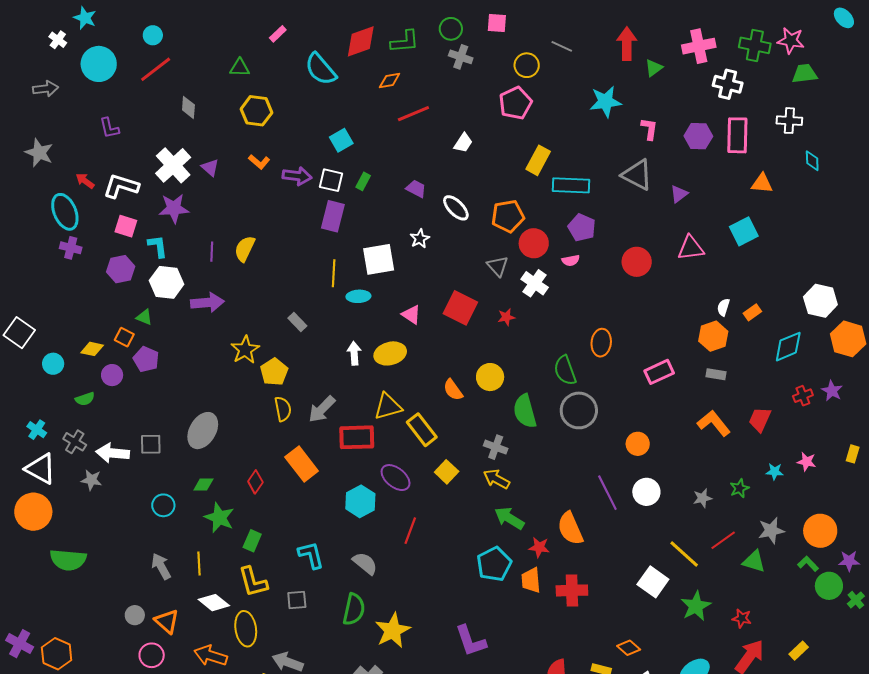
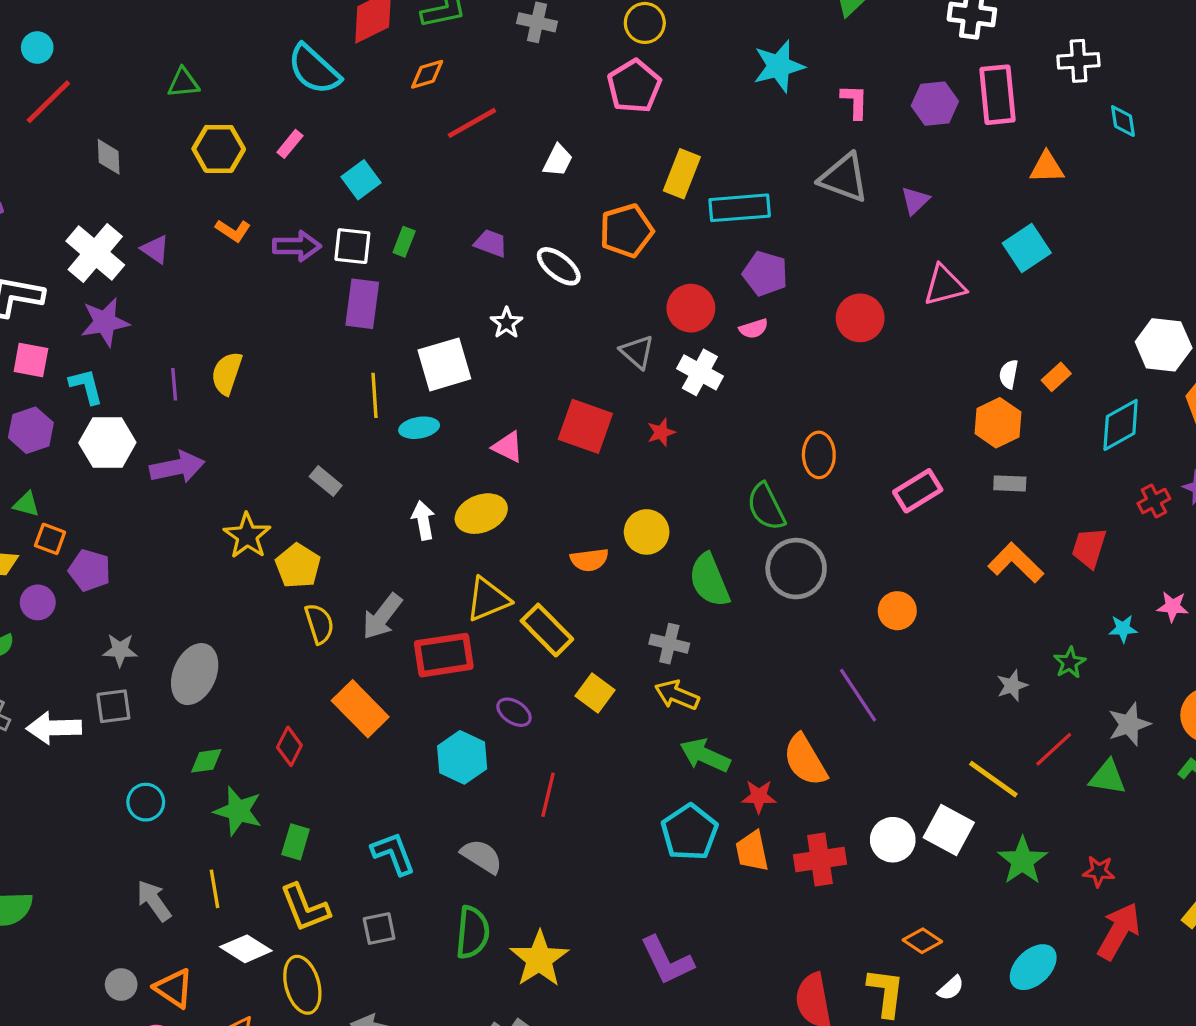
pink rectangle: (278, 34) -> (290, 144), moved
orange pentagon: (508, 216) -> (626, 231), moved
green triangle: (144, 317) -> (26, 504), moved
orange semicircle: (453, 390) -> (589, 560), turned -55
purple ellipse: (396, 478) -> (514, 712), size x0.7
gray star: (91, 480) -> (120, 650), moved
white circle: (646, 492) -> (893, 840), moved

